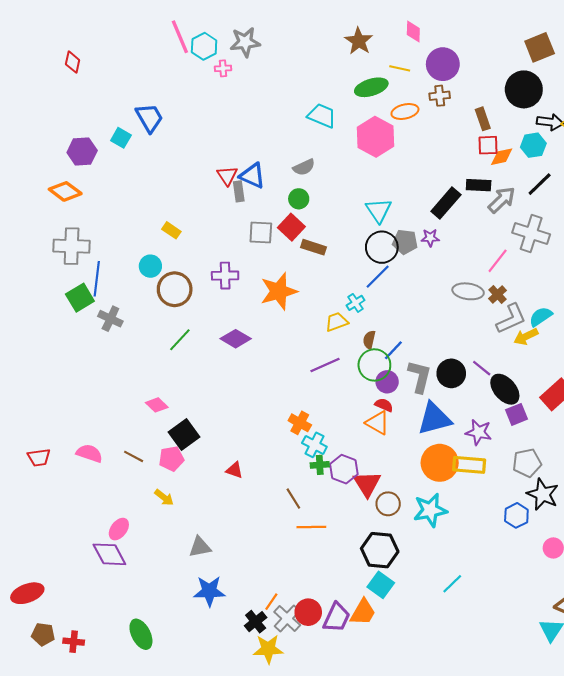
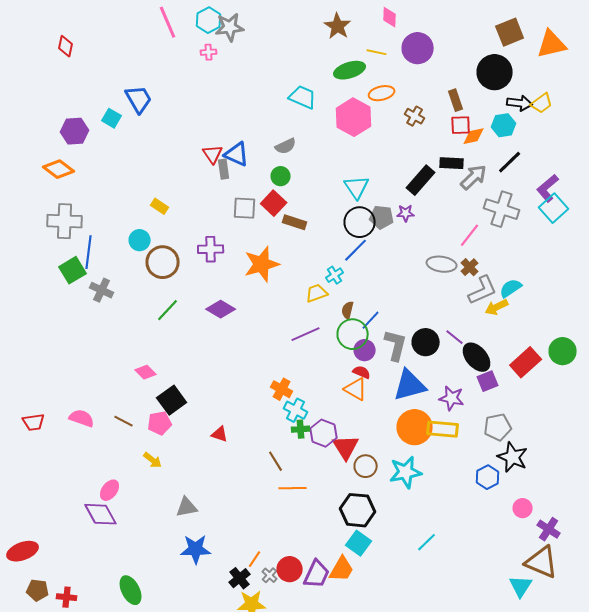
cyan hexagon: (204, 46) -> (209, 20), moved
brown cross: (440, 96) -> (415, 116), moved, turned 36
gray cross: (287, 618) -> (270, 575), size x0.6

